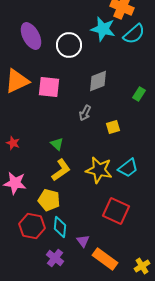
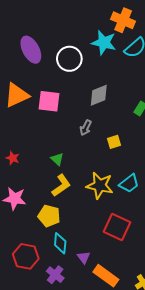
red hexagon: (32, 226) -> (26, 256), moved

